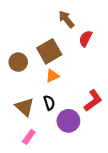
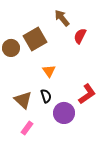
brown square: (49, 51) -> (35, 39), moved
brown circle: (18, 62) -> (11, 48), moved
orange triangle: (52, 76) -> (49, 71), turned -40

